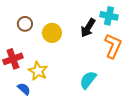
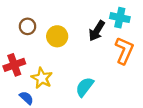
cyan semicircle: (88, 80) -> (85, 87), moved

